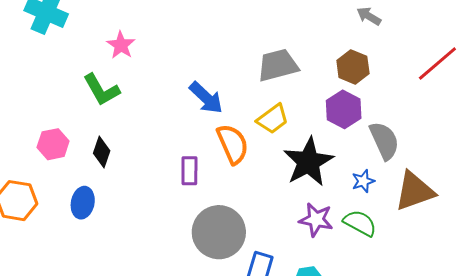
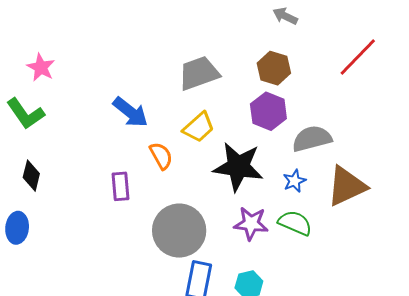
gray semicircle: (384, 141) -> (312, 139), turned -75
orange semicircle: (233, 144) -> (161, 156), size x0.7
black star: (308, 162) -> (238, 167), turned -30
gray circle: (219, 232) -> (179, 231), moved

